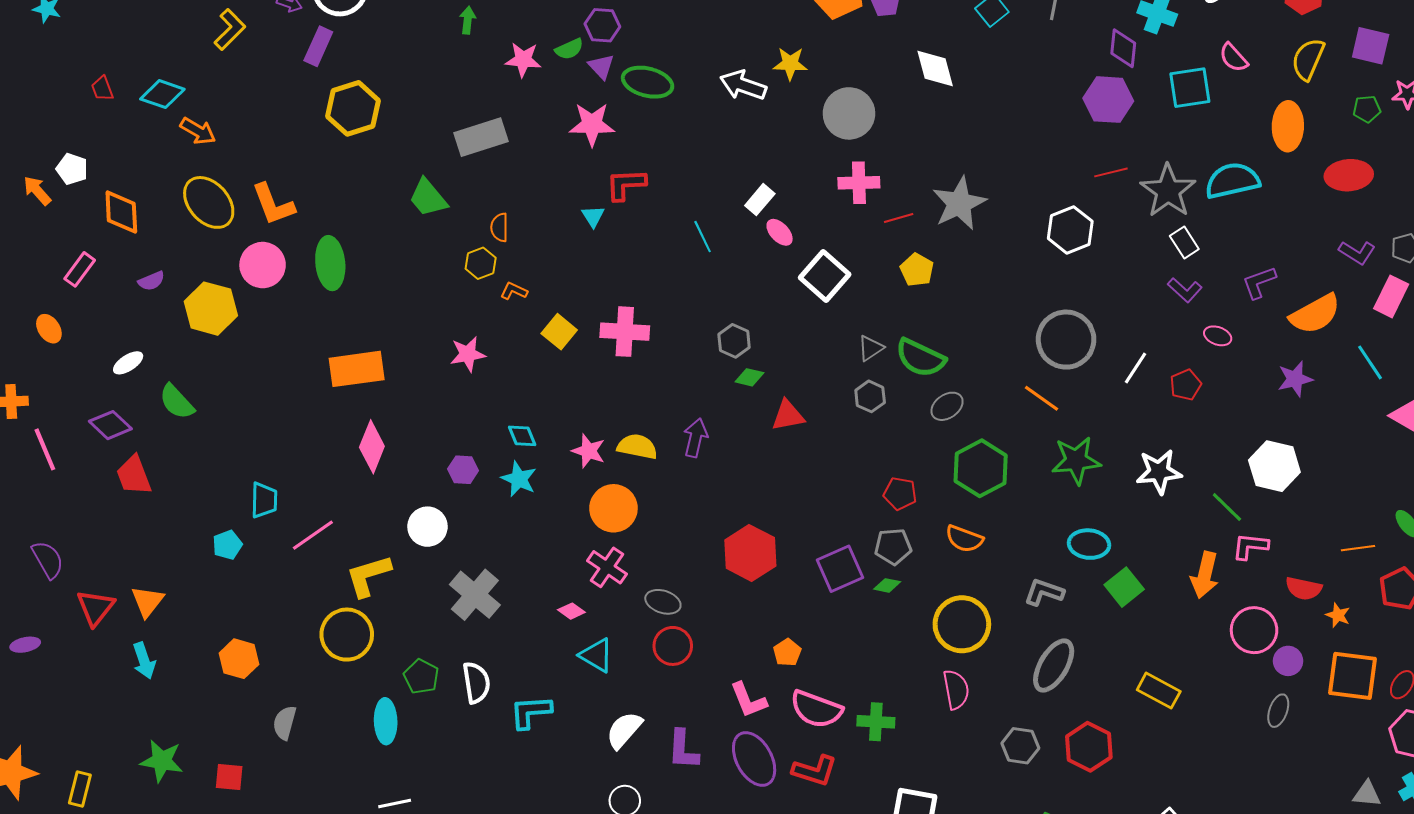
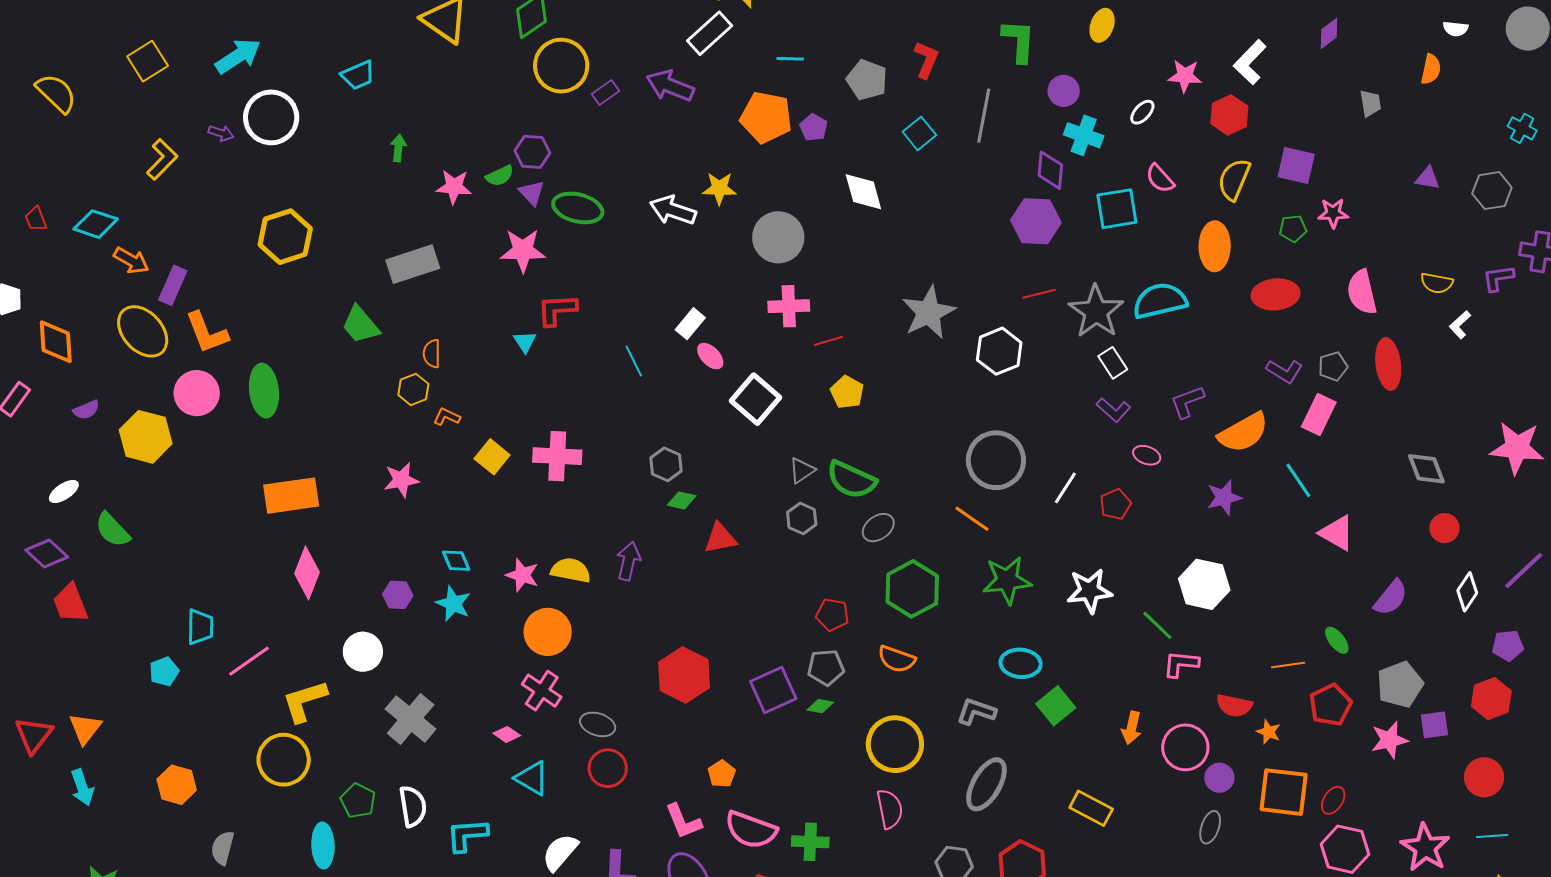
purple rectangle: (318, 46) -> (173, 285), moved
gray star: (959, 203) -> (929, 312), moved
orange arrow: (1205, 575) -> (1132, 728), moved, size x0.7

